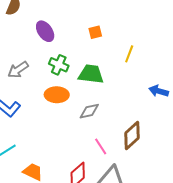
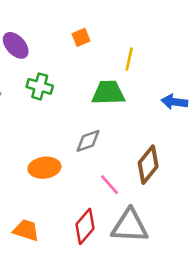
green trapezoid: (91, 74) -> (108, 93), moved
orange ellipse: (57, 95) -> (44, 168), moved

